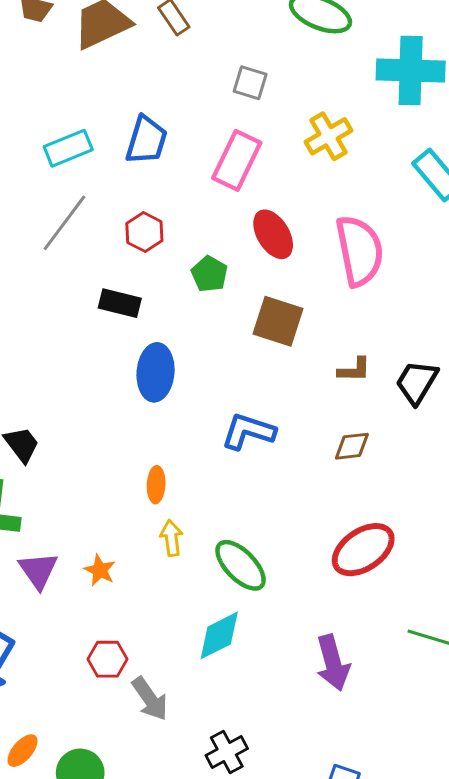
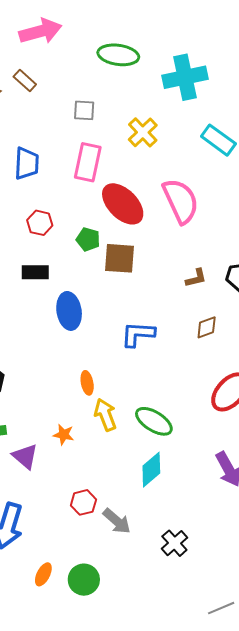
red ellipse: (273, 234) -> (123, 204), size x1.4
brown square: (278, 321) -> (119, 258), moved
yellow arrow: (171, 538) -> (105, 415), size x1.4
orange star: (100, 570) -> (64, 435), moved

